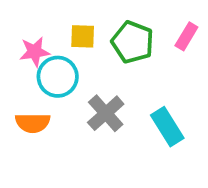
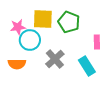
yellow square: (83, 36) -> (43, 19), size x1.5
pink rectangle: (186, 36) -> (97, 42), moved, turned -32

